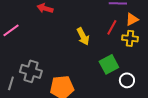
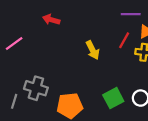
green square: (109, 64) -> (113, 98), moved

